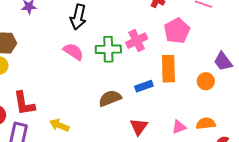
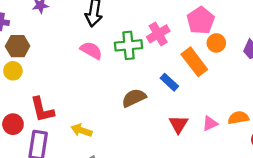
orange rectangle: (168, 69) -> (194, 62), turned -32
orange circle: (206, 81) -> (216, 43), moved
blue rectangle: (144, 86) -> (169, 82), turned 66
red triangle: (139, 127) -> (178, 124), moved

